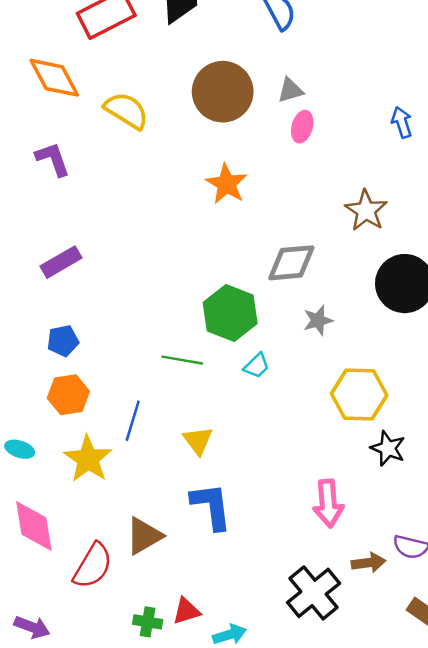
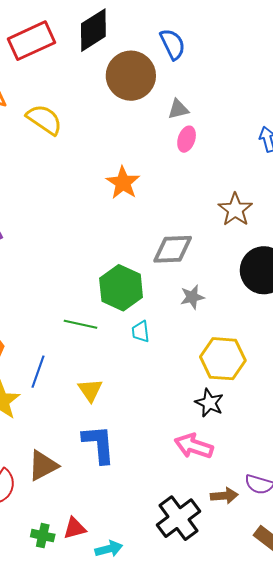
brown circle: (223, 92) -> (131, 76), moved
cyan trapezoid: (256, 366) -> (141, 332), turned 125
black star: (388, 448) -> (209, 403), moved
pink arrow: (328, 503) -> (194, 446), turned 111

